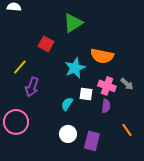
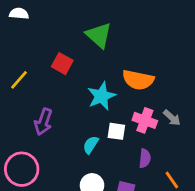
green triangle: (73, 23) -> (99, 35), turned -45
yellow line: (20, 67) -> (19, 80), moved
purple semicircle: (106, 106) -> (145, 158), moved

